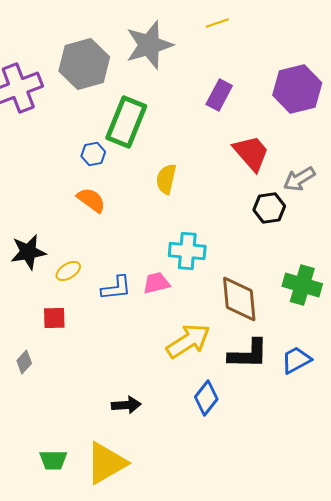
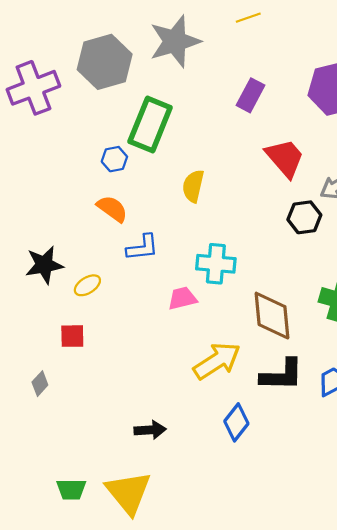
blue L-shape: (116, 288) -> (142, 248), moved
yellow triangle: (106, 463) -> (128, 493), turned -39

